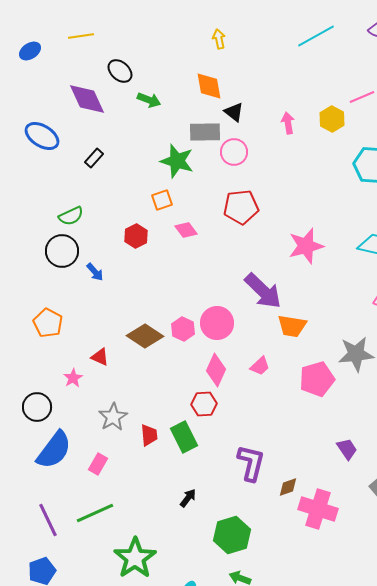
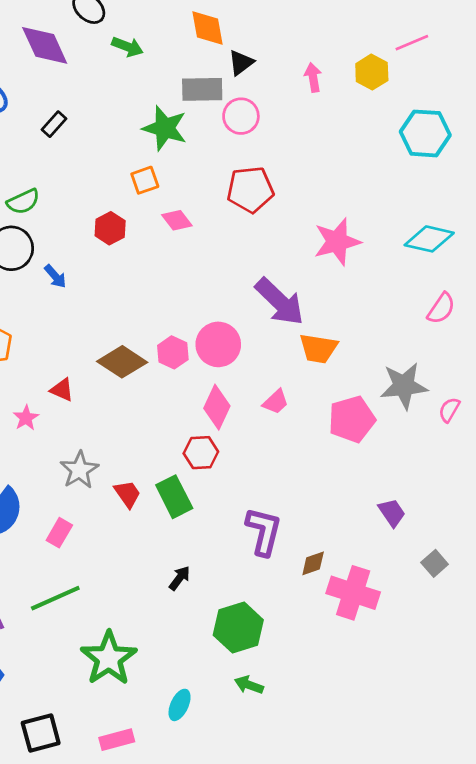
black triangle: (234, 112) -> (241, 63), turned 45
red trapezoid: (149, 435) -> (127, 494), turned -30

